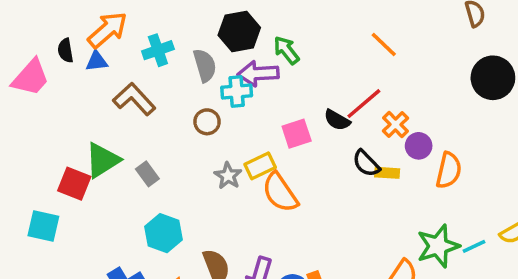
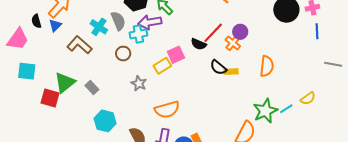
cyan cross: (158, 50) -> (99, 27), moved, turned -30
blue triangle: (97, 61) -> (55, 25), turned -32
purple circle: (419, 146) -> (240, 32), moved
yellow rectangle: (260, 166) -> (162, 66), moved
orange semicircle: (280, 193) -> (167, 110), moved, turned -65
cyan square: (43, 226) -> (27, 71), moved

